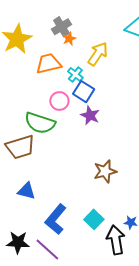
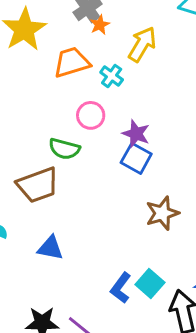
blue square: (84, 92) -> (136, 158), moved
green semicircle: (40, 123) -> (64, 149), size x0.7
blue L-shape: (56, 219) -> (121, 288), moved, size x0.7

